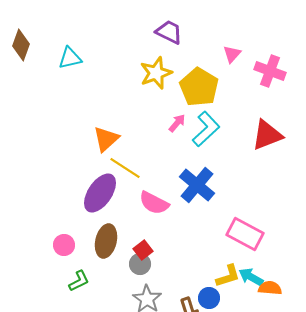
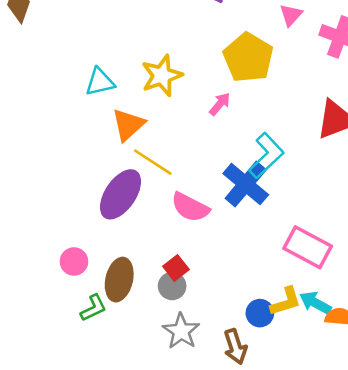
cyan triangle: (70, 58) -> (100, 82), moved
yellow star: (156, 73) -> (162, 76), moved
cyan L-shape: (206, 129) -> (266, 156), moved
brown ellipse: (106, 241) -> (119, 280), moved
blue circle: (209, 298) -> (260, 313), moved

